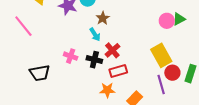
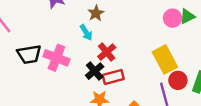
pink cross: (71, 56) -> (56, 58), size x1.5
black cross: (94, 60) -> (95, 71), moved, turned 35
black trapezoid: (40, 73) -> (29, 54), moved

